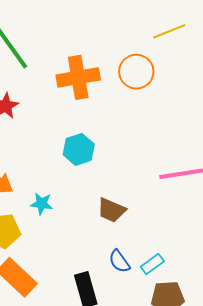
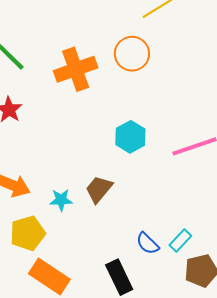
cyan hexagon: (79, 149) -> (130, 137), moved
brown trapezoid: (111, 210) -> (99, 189), moved, turned 116

